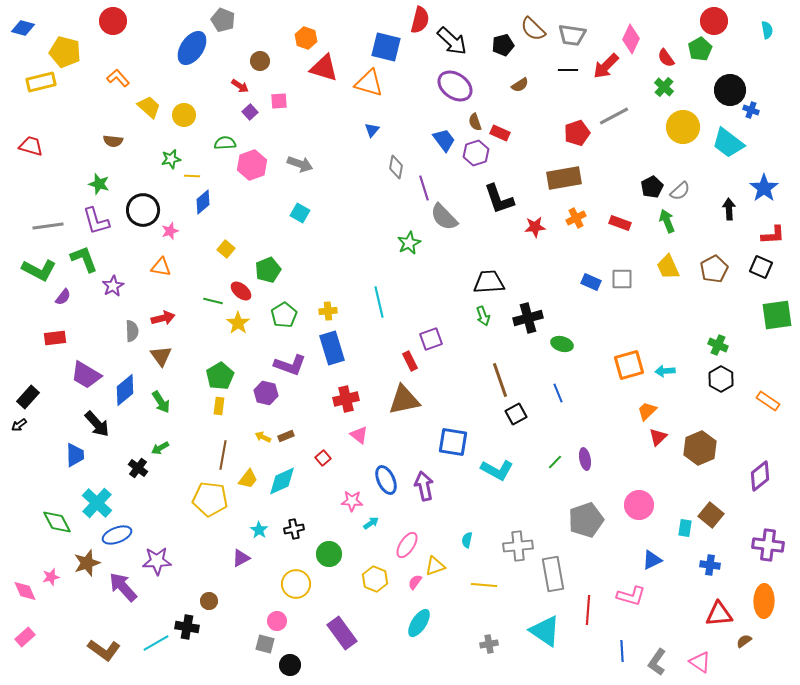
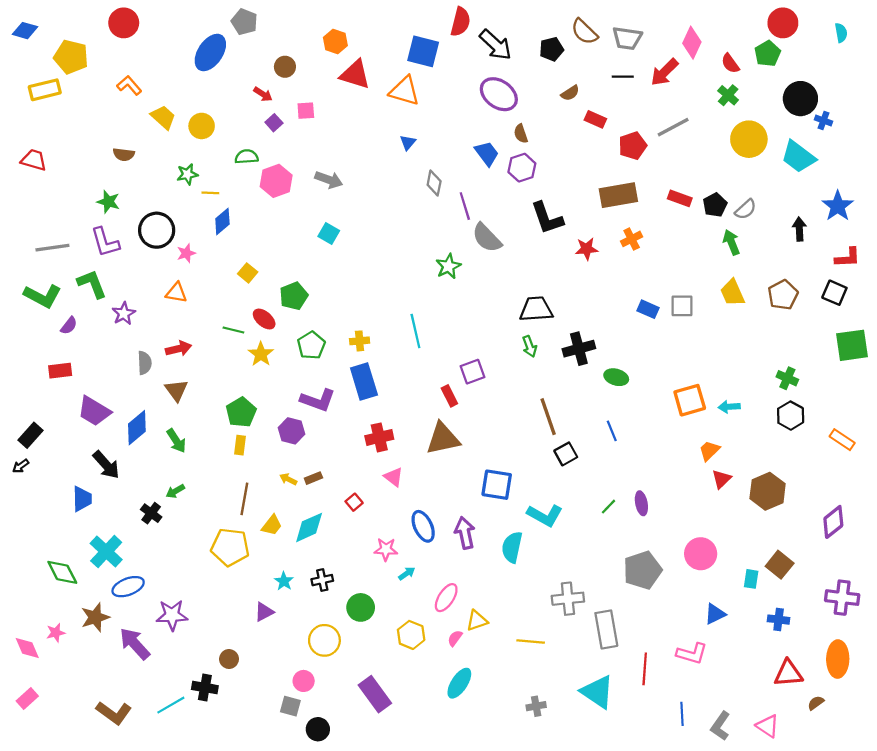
red rectangle: (500, 133) -> (595, 119), moved
red rectangle: (620, 223) -> (680, 198), moved
cyan semicircle: (467, 540) -> (512, 547), moved, size x1.8

